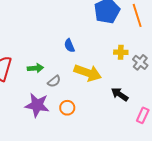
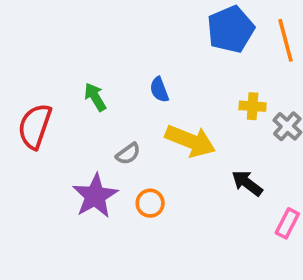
green arrow: (35, 68) -> (95, 97), moved, turned -119
purple star: (37, 105) -> (95, 196), turned 30

